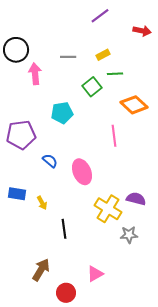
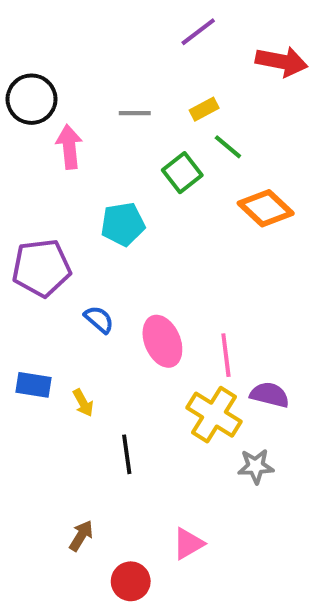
red arrow: (142, 31) -> (281, 62), size x1.4
green line: (115, 74) -> (228, 147), turned 42
pink line: (114, 136) -> (226, 355), moved
brown arrow: (41, 270) -> (81, 536), size x0.7

